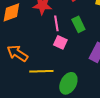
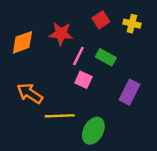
pink line: (56, 23) -> (78, 56), turned 35
green rectangle: (78, 24) -> (106, 57), turned -35

